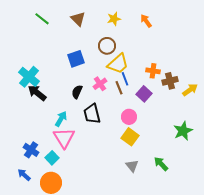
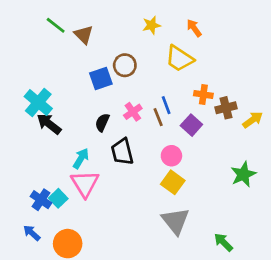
brown triangle: (78, 19) -> (84, 35), moved
brown circle: (107, 46) -> (125, 65), moved
yellow trapezoid: (118, 64) -> (179, 59), moved, turned 75
cyan square: (52, 158) -> (58, 198), moved
green arrow: (161, 164) -> (223, 242), moved
gray triangle: (132, 166) -> (175, 221), size x1.6

